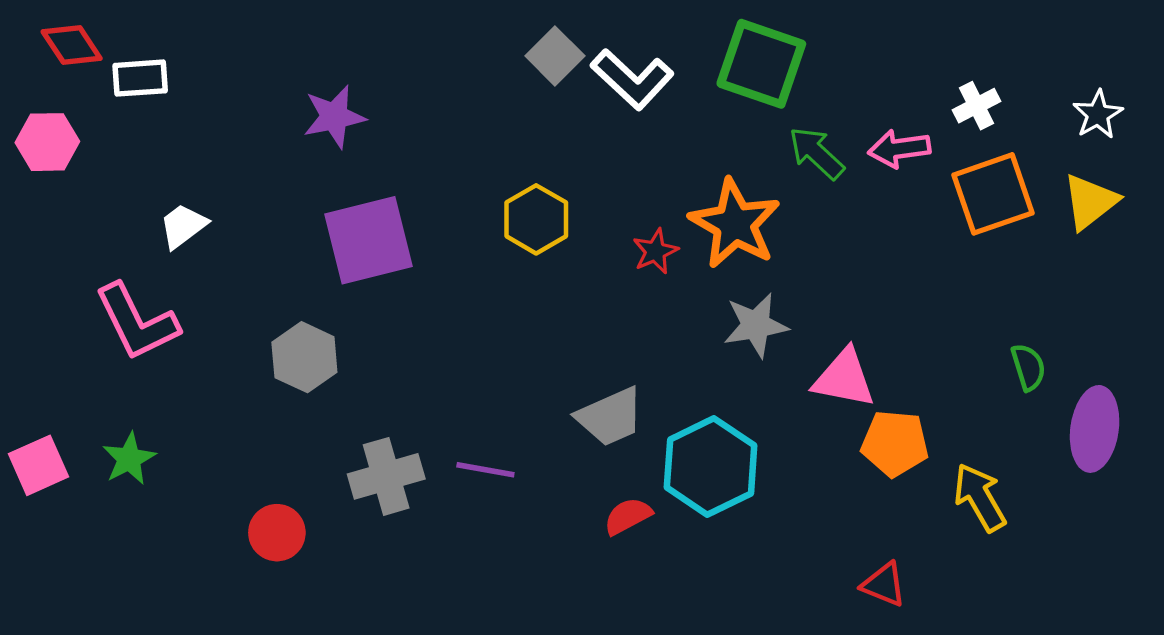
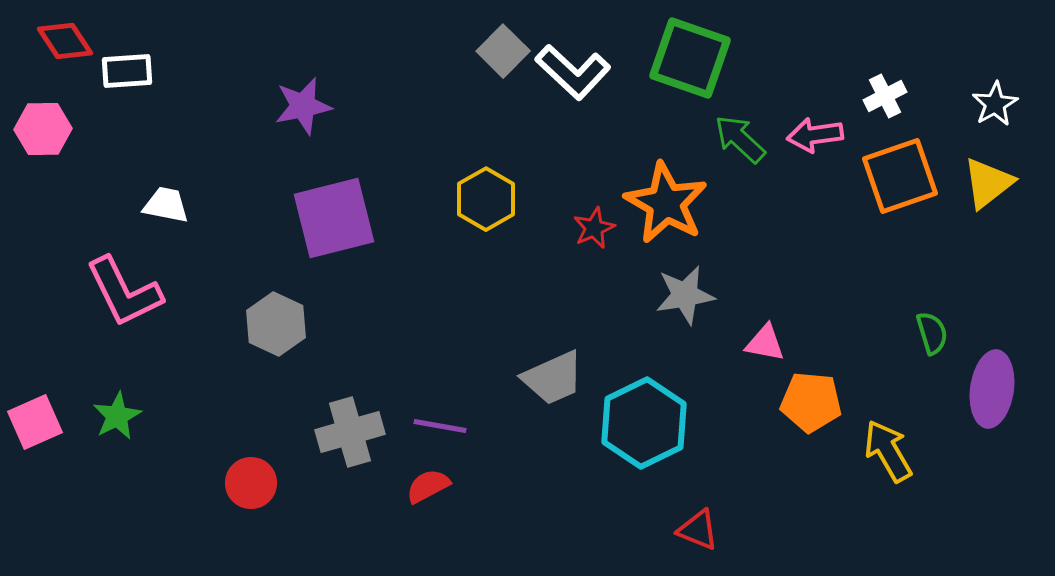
white trapezoid: (183, 226) -> (166, 205), turned 48
pink triangle: (844, 378) -> (765, 343), size x0.7
red semicircle: (628, 516) -> (428, 486), moved
red triangle: (884, 585) -> (698, 530), moved

